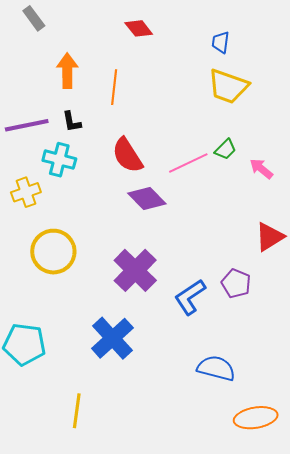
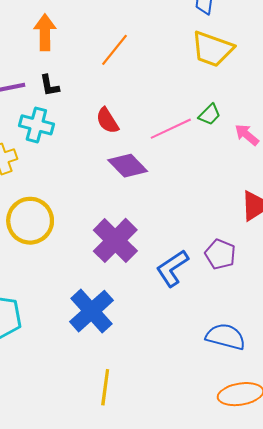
orange line: (114, 87) -> (114, 50), moved, turned 32
red semicircle: (127, 155) -> (107, 121), size x0.7
blue semicircle: (216, 368) -> (226, 337), moved
yellow line: (77, 411) -> (105, 387), moved

